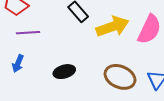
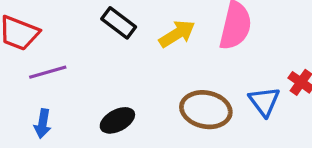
yellow arrow: (113, 27) -> (177, 34), size x0.7

